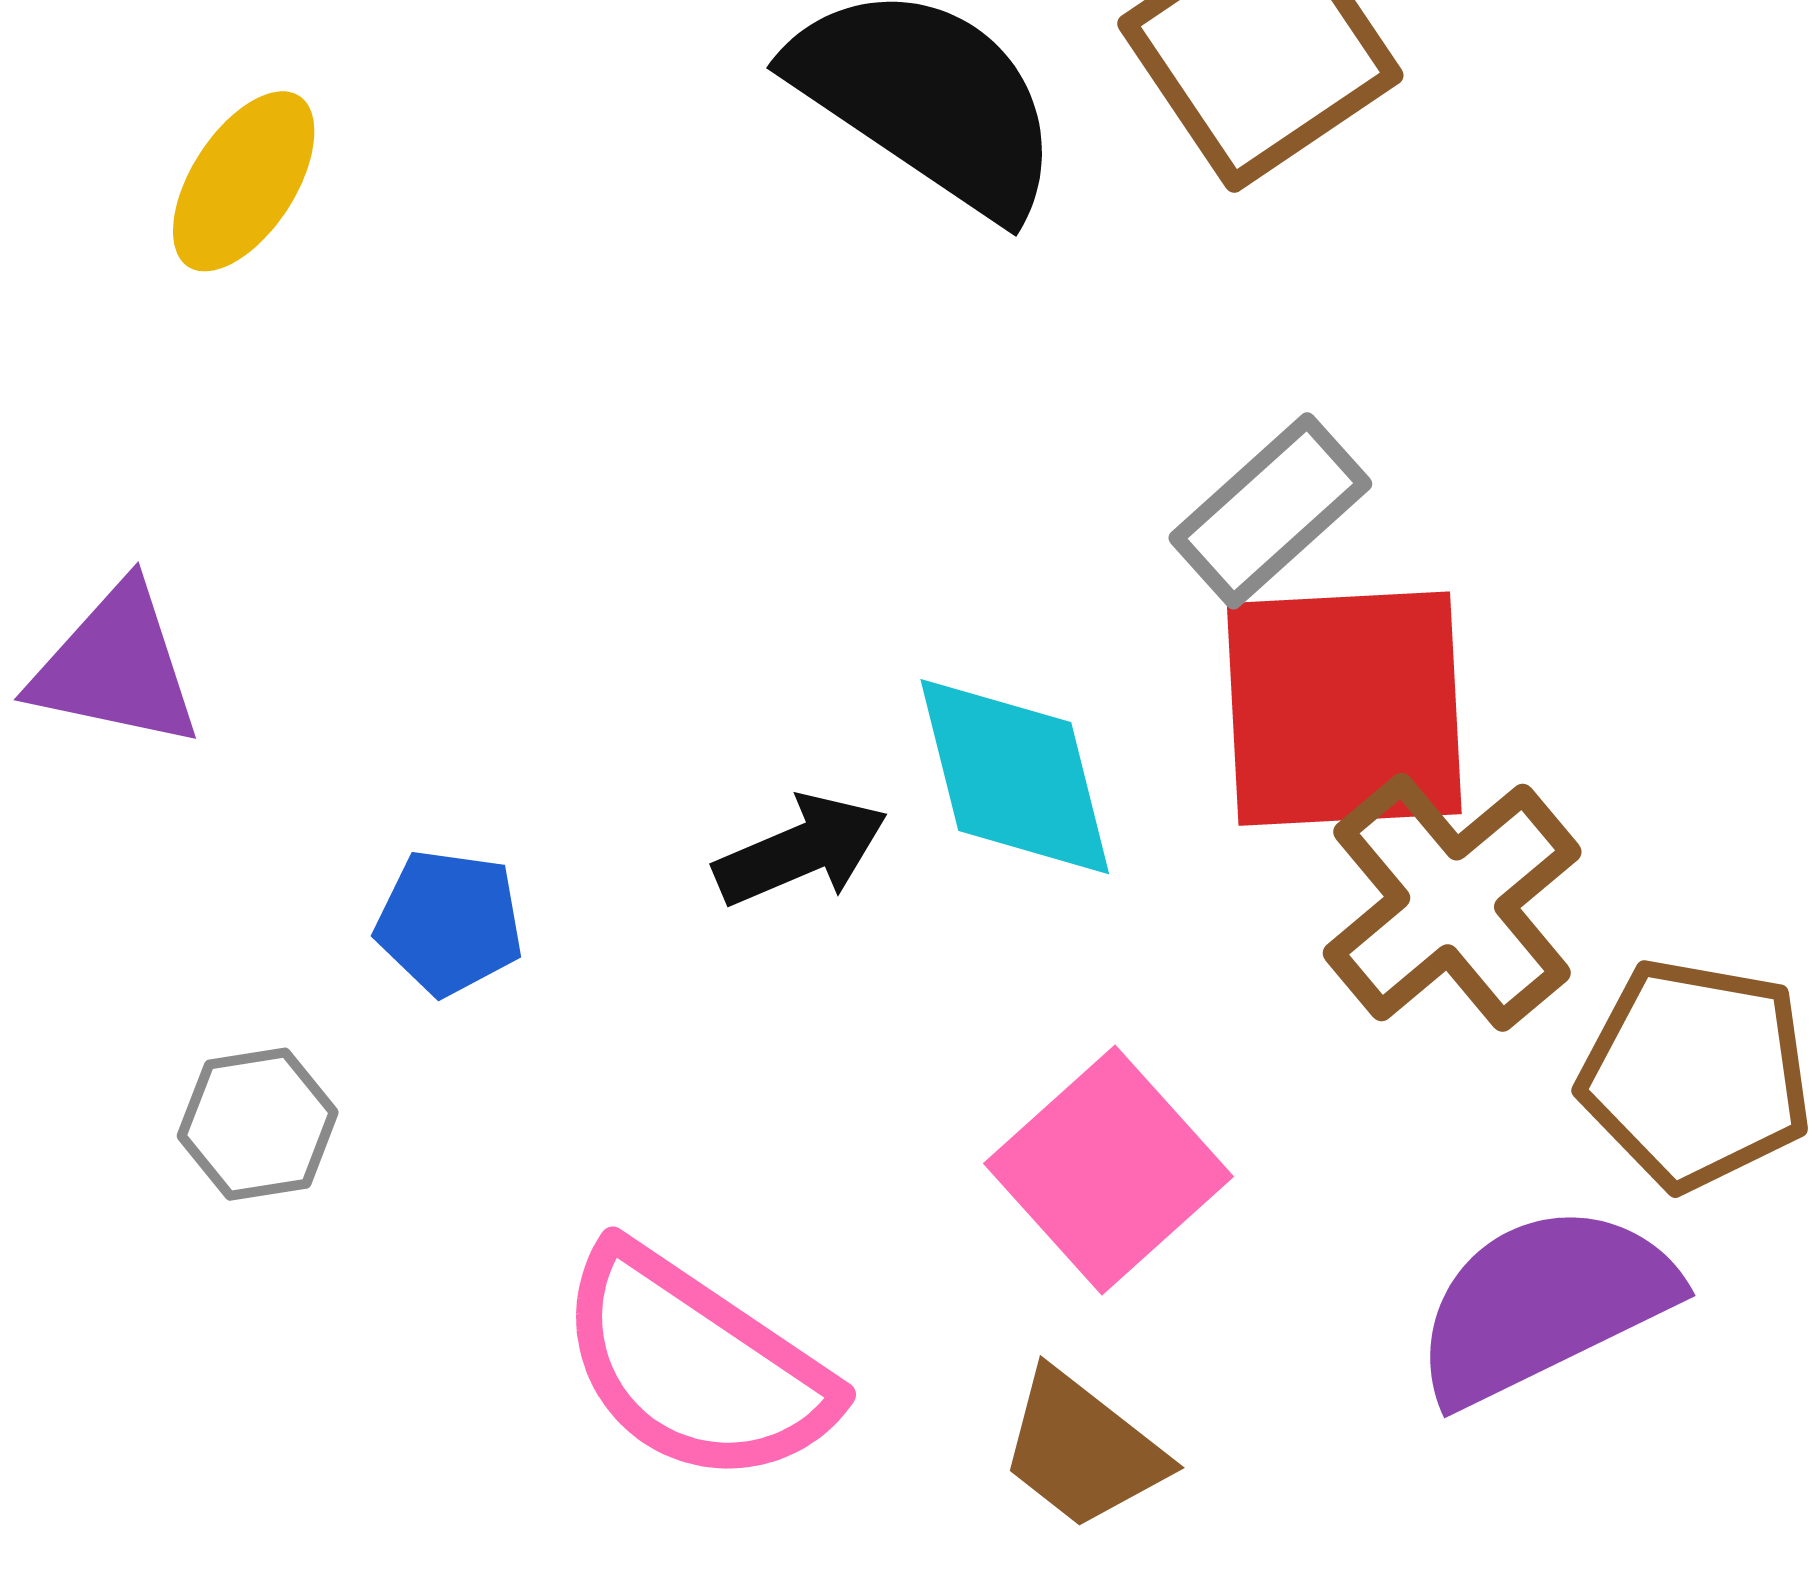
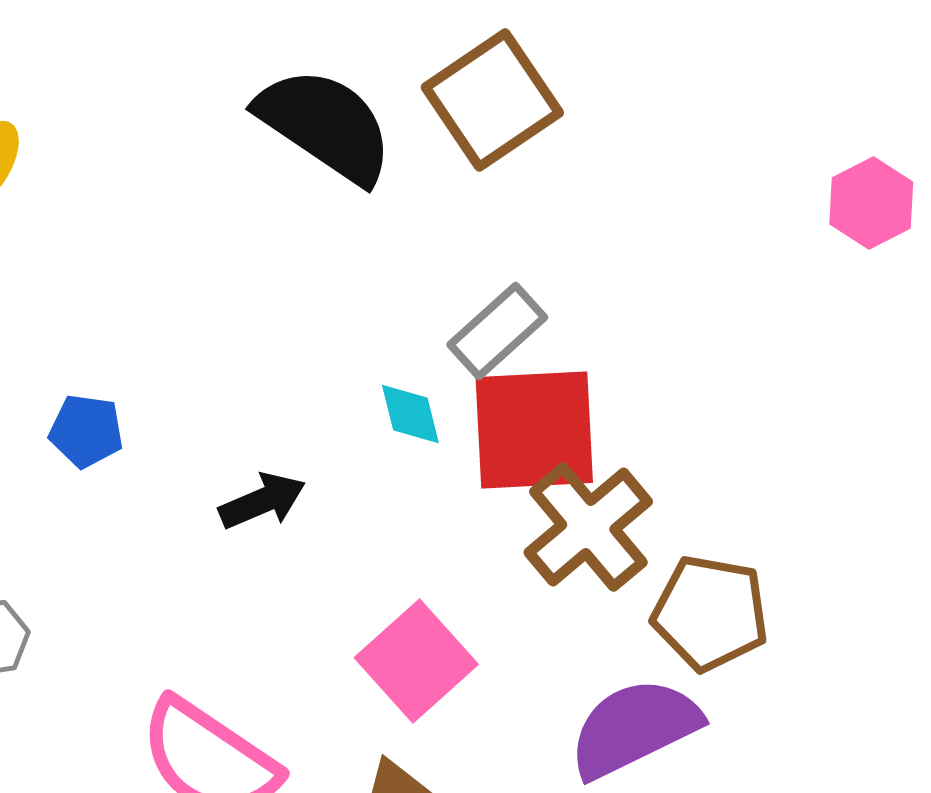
cyan diamond: (1015, 777) -> (410, 414), moved, size x0.6
blue pentagon: (449, 922) -> (86, 431), moved

